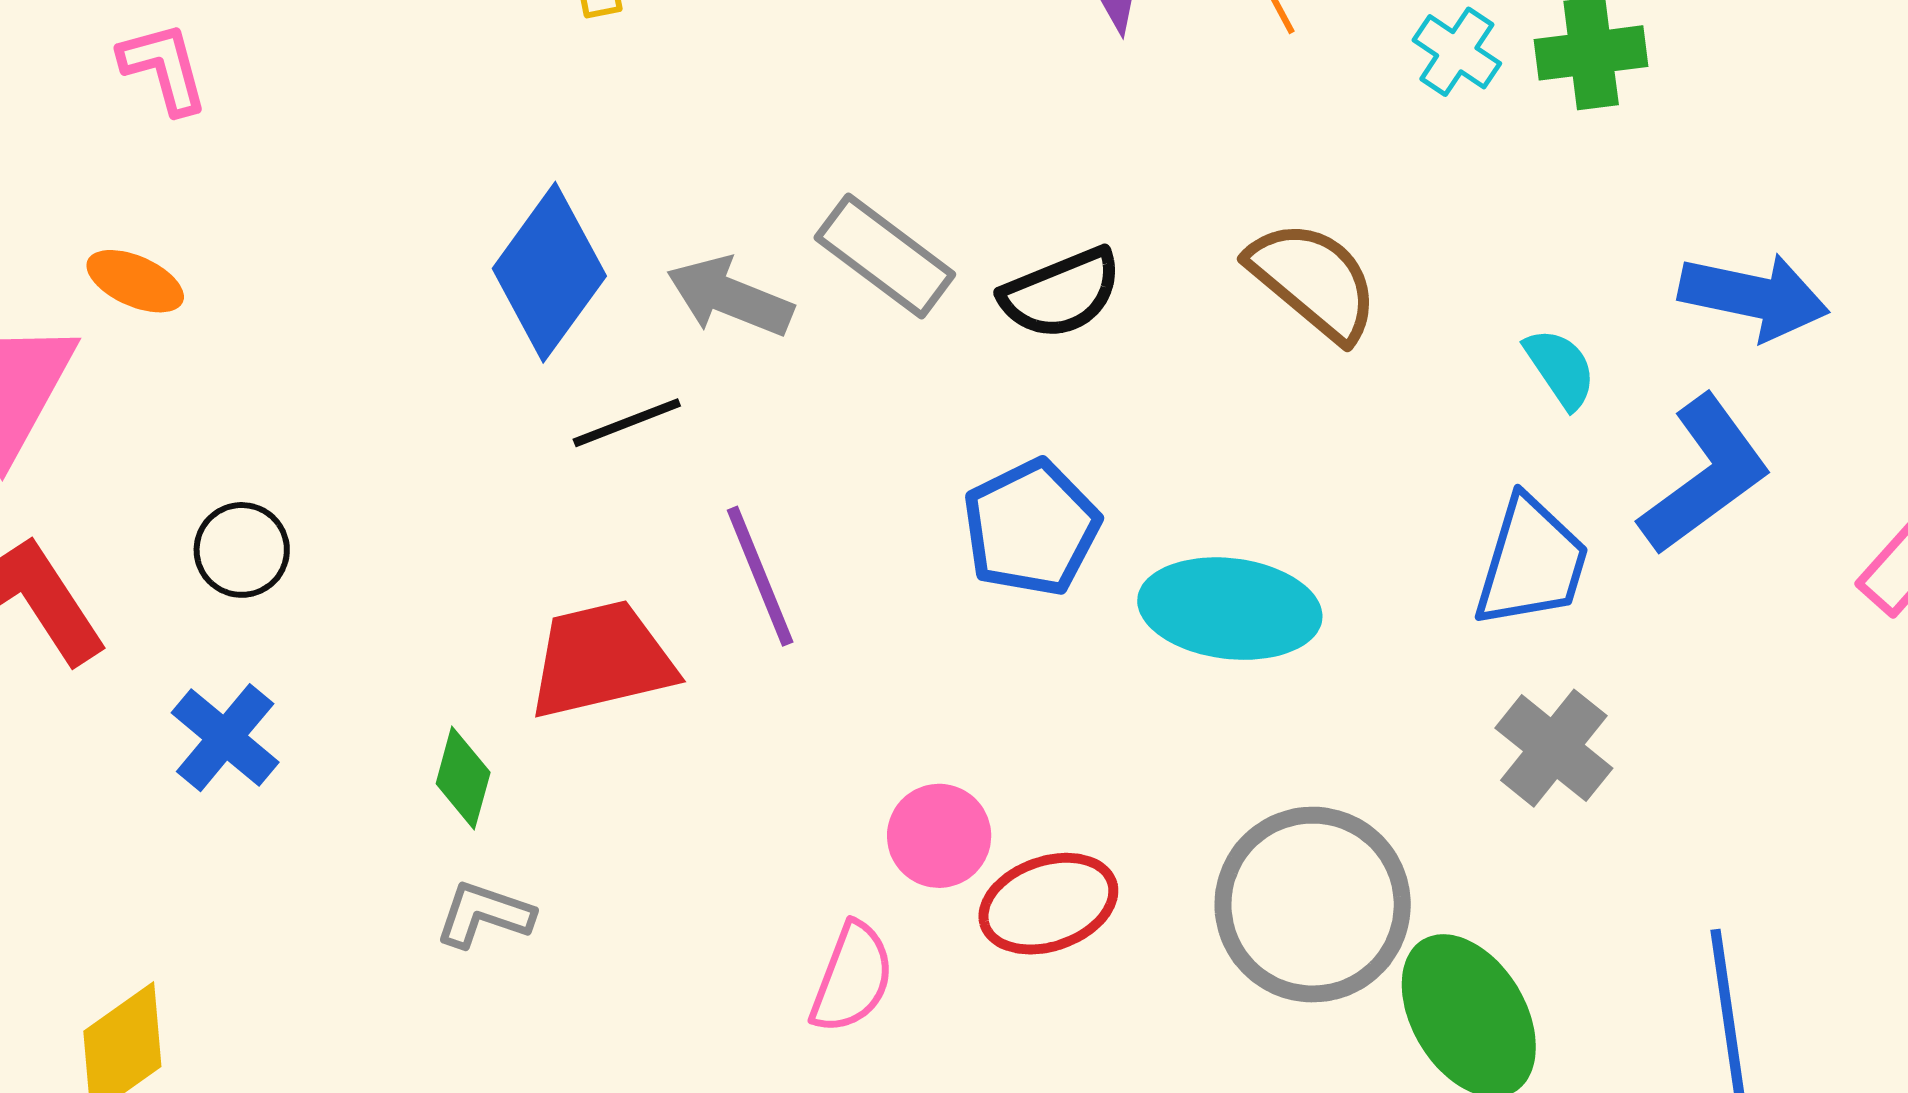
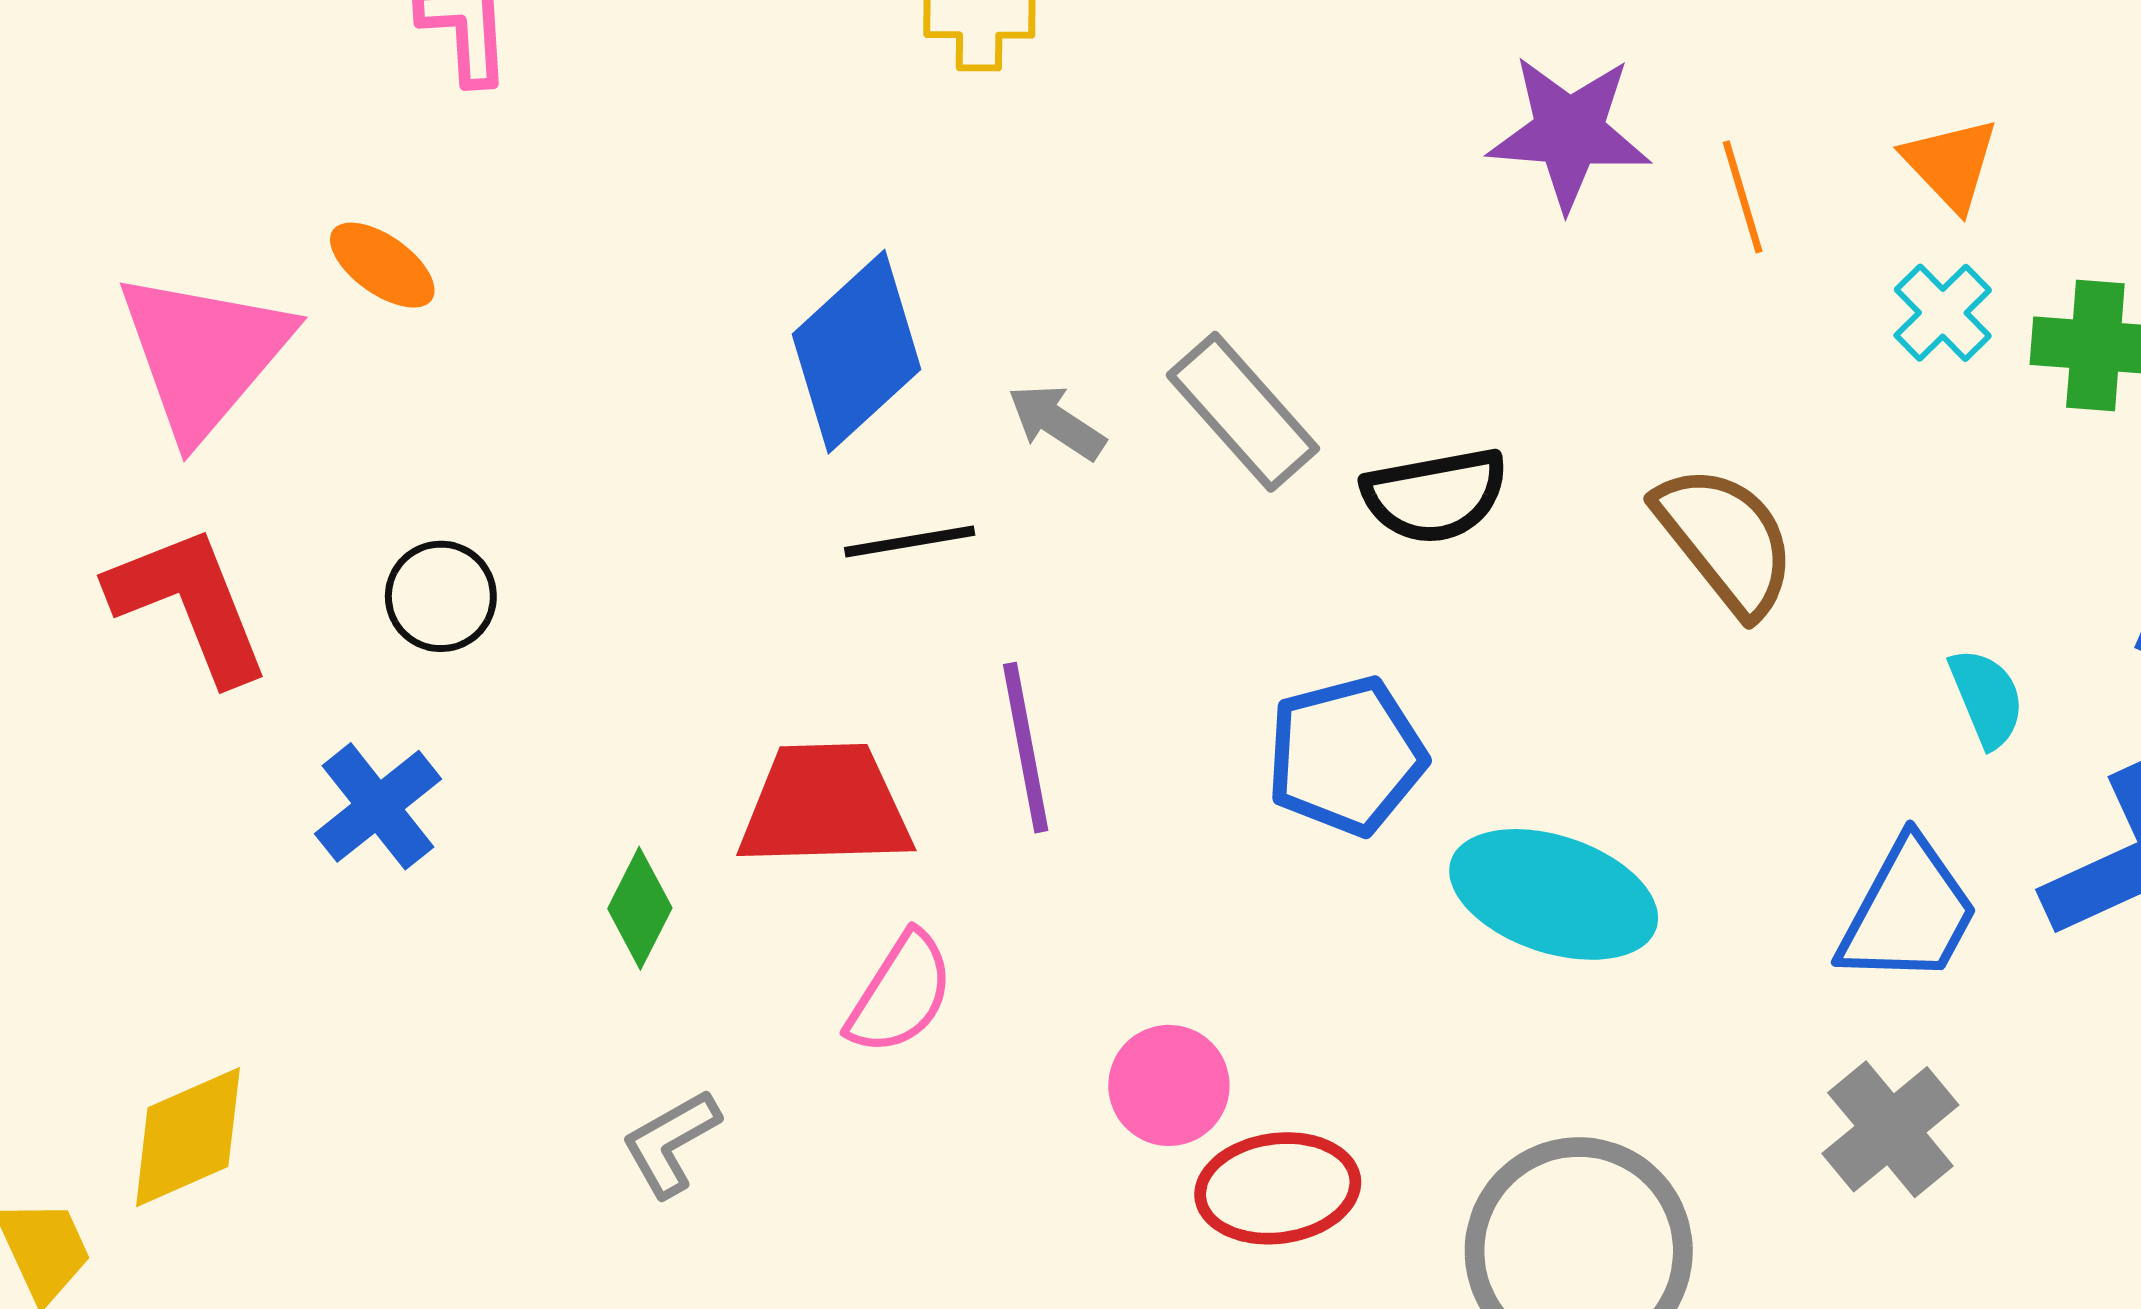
gray arrow: (730, 297) -> (1057, 422), size x0.7
gray L-shape: (484, 914) -> (671, 1143), moved, turned -60
pink semicircle: (852, 978) -> (901, 994), moved

